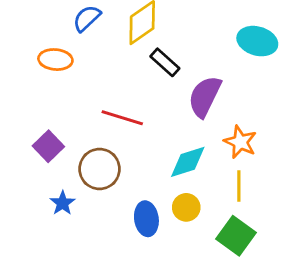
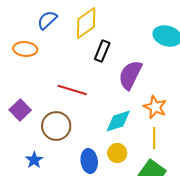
black rectangle: (165, 62) -> (102, 51), turned 70
blue star: (63, 203) -> (34, 160), moved

